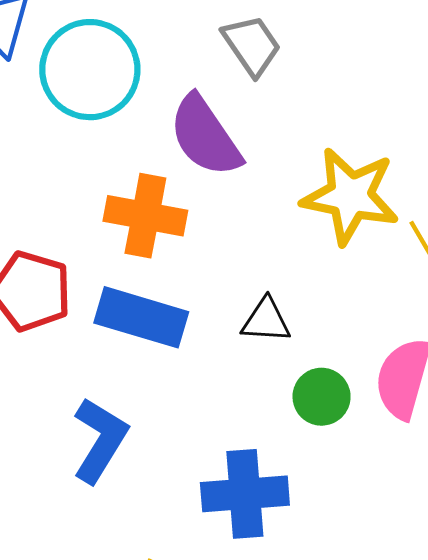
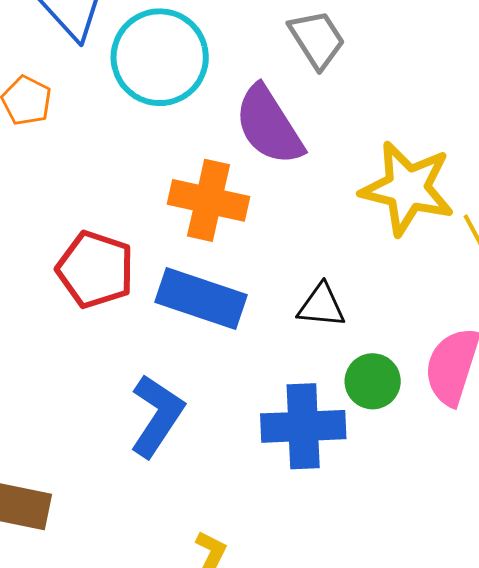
blue cross: (245, 494) -> (303, 426), moved

